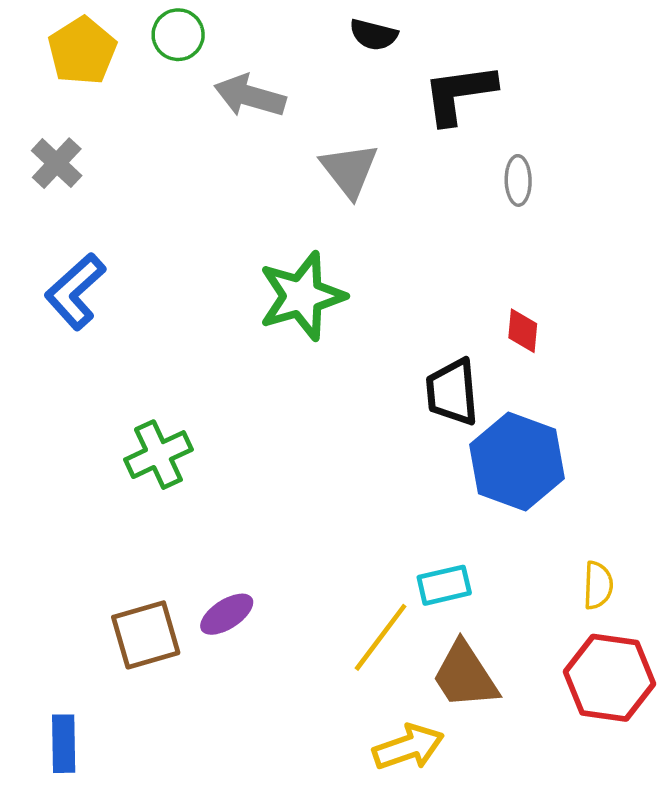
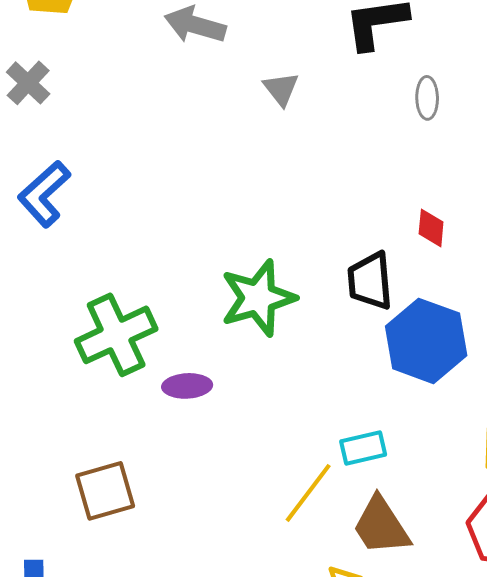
gray triangle: (349, 170) -> (281, 89), size x0.7
green star: (302, 296) -> (258, 298), moved
green cross: (158, 455) -> (116, 335), size x1.4
purple ellipse: (227, 614) -> (187, 386), moved, turned 30

